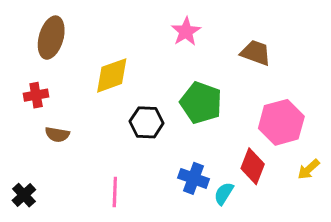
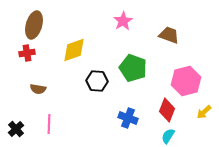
red cross: (36, 95) -> (27, 53), moved
pink line: (115, 192) -> (49, 124), moved
cyan semicircle: (224, 194) -> (168, 136), moved

